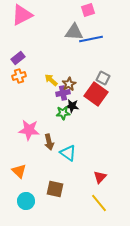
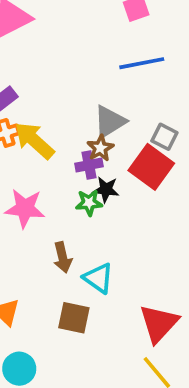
gray triangle: (74, 32) -> (110, 122), moved, turned -36
yellow arrow: (51, 80) -> (34, 140), moved, size x1.6
pink star: (29, 130) -> (25, 208), moved
red triangle: (100, 177) -> (159, 323), size x1.6
brown square: (55, 189) -> (74, 318), moved

